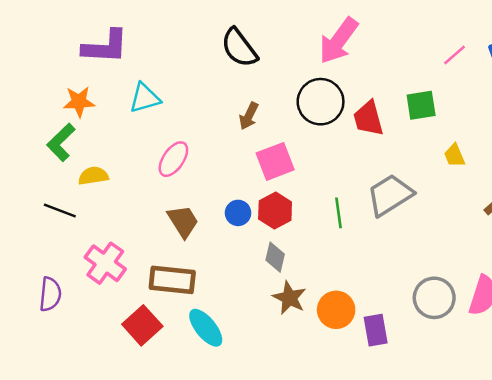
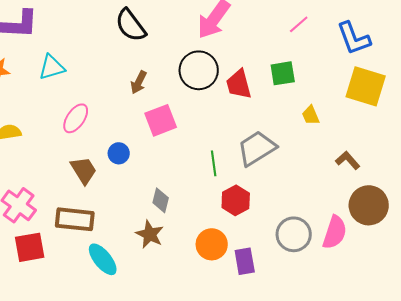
pink line: (455, 55) -> (299, 24), moved
red hexagon: (275, 211) -> (236, 200), moved
blue circle: (238, 213) -> (119, 153), moved
brown star: (289, 298) -> (150, 234), moved
red square: (142, 325) -> (30, 247), moved, turned 32

